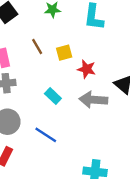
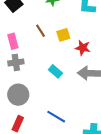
blue line: (46, 135) -> (56, 117), moved

